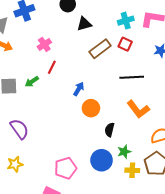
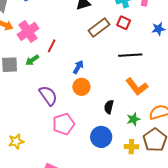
pink cross: (44, 44) -> (28, 31), moved, size x1.5
orange circle: (91, 108) -> (81, 87), moved
purple semicircle: (19, 129) -> (48, 96), moved
green star: (124, 152) -> (133, 119), moved
pink pentagon: (66, 168) -> (63, 124), moved

